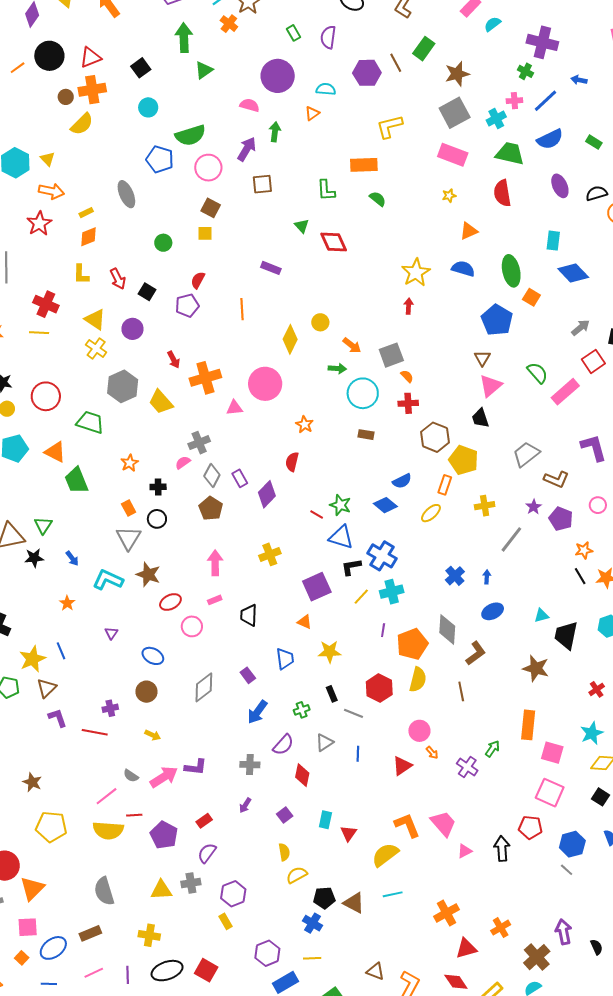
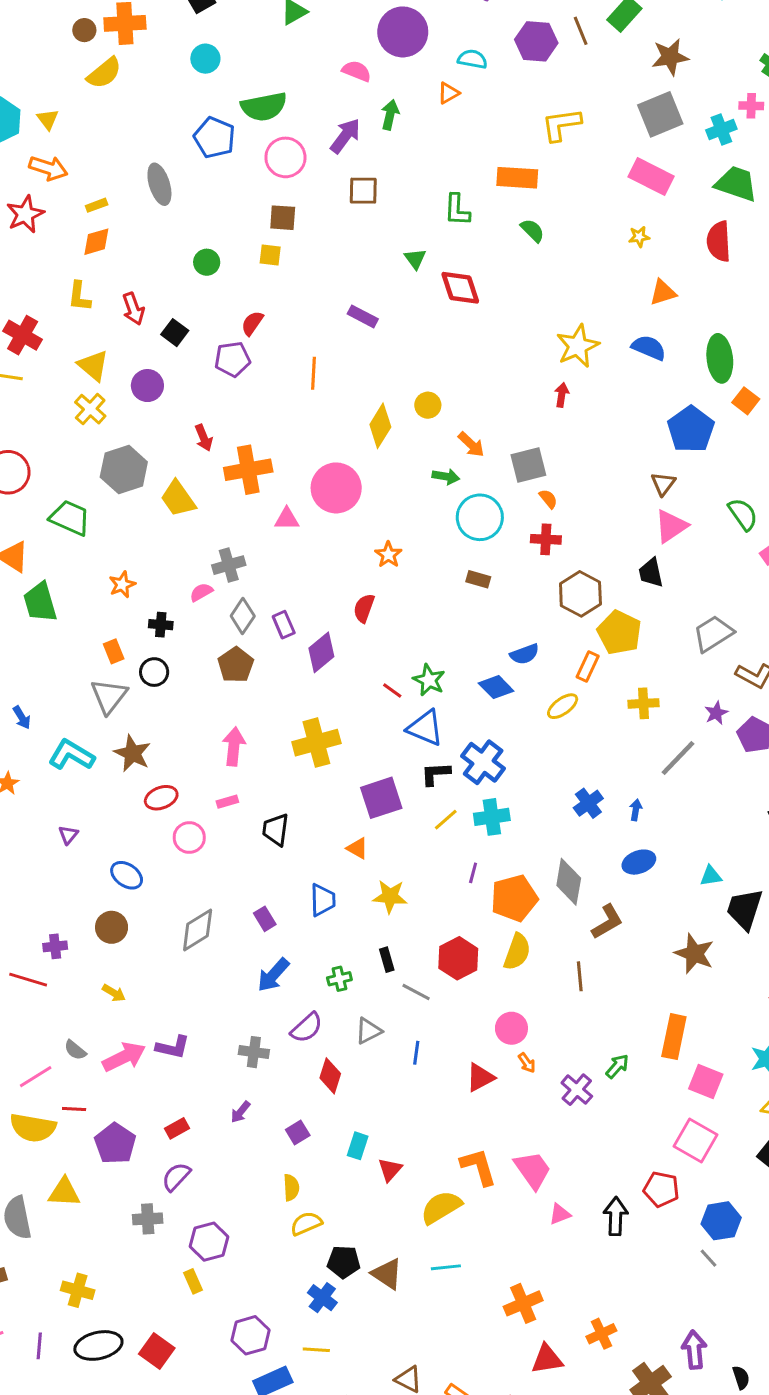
brown square: (211, 208) -> (283, 218), turned -30
yellow cross: (270, 554) -> (316, 743), size x1.4
yellow triangle: (161, 890) -> (64, 1192), moved

